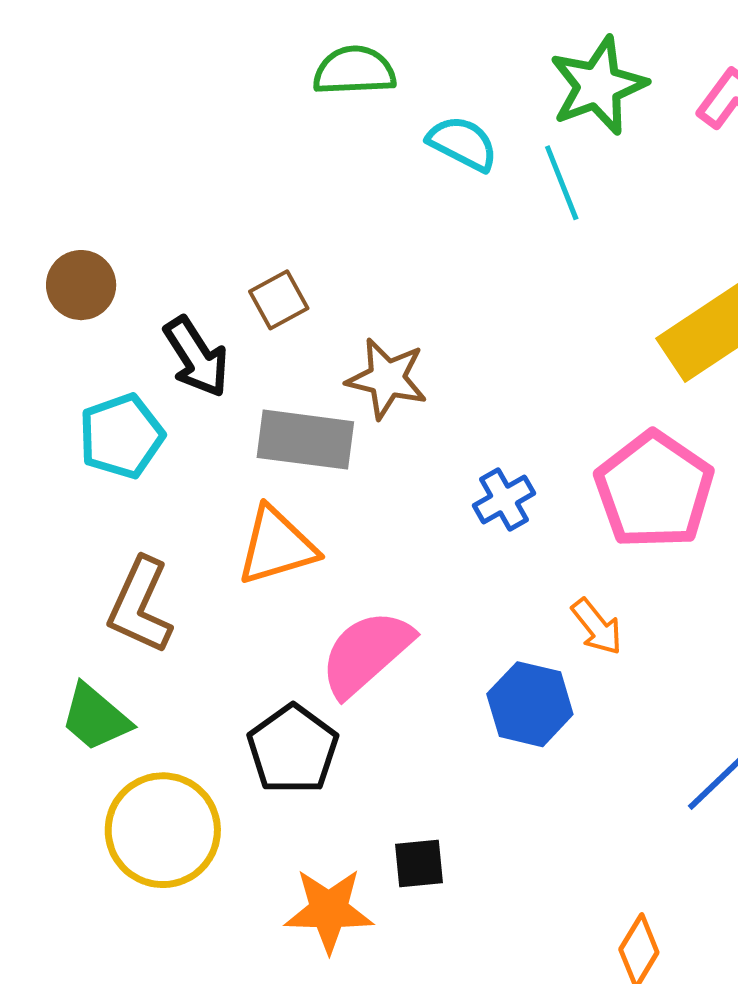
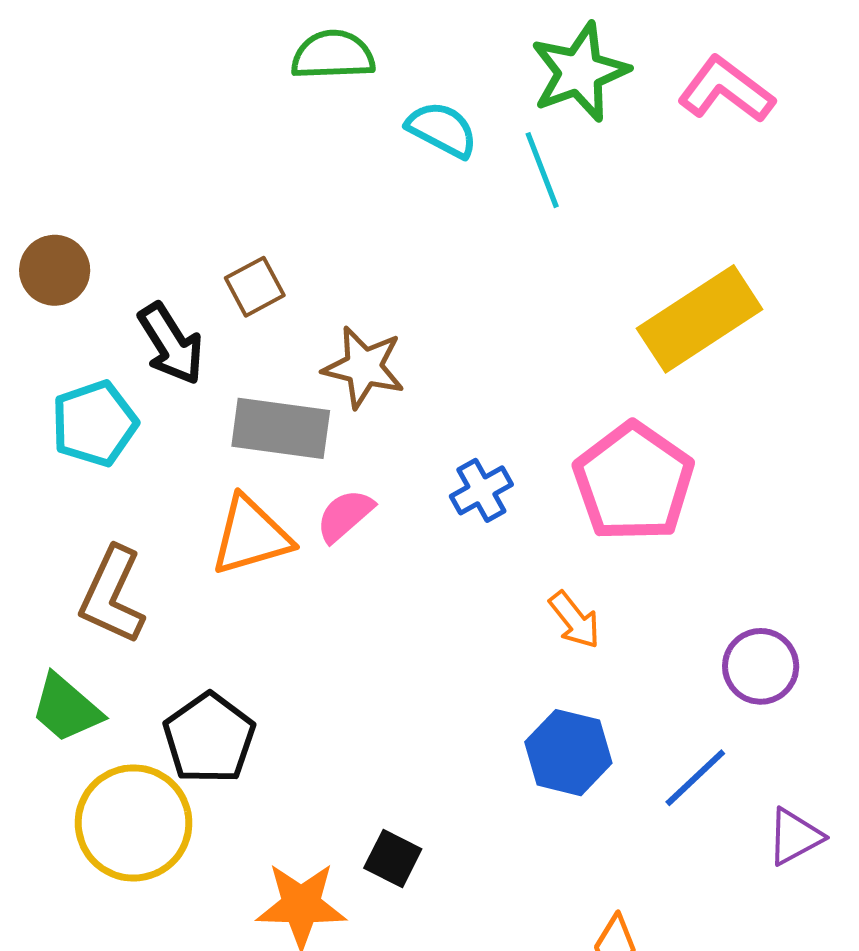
pink semicircle: (366, 653) -> (345, 515), moved, size x0.6
blue hexagon: (530, 704) -> (568, 753), moved
black pentagon: (293, 749) -> (209, 738), moved
black square: (419, 863) -> (393, 858), turned 32

